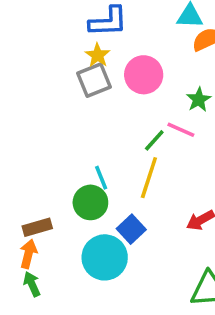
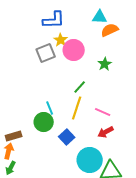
yellow star: (98, 55) -> (61, 40), moved
pink line: (181, 130) -> (103, 112), moved
cyan circle: (105, 257) -> (90, 160), moved
green arrow: (32, 284) -> (11, 168), turned -128

